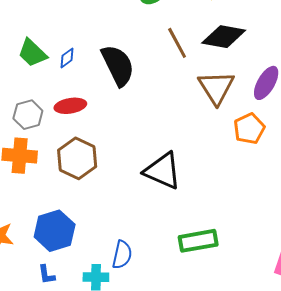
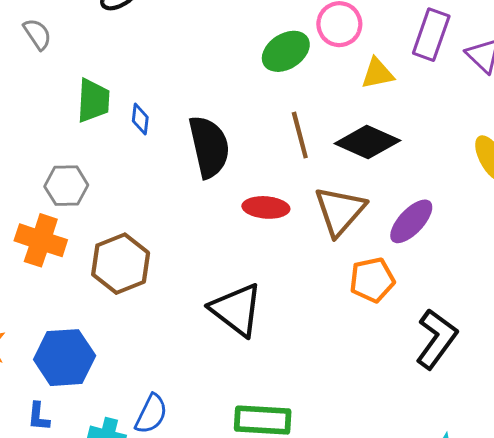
green trapezoid: (32, 53) -> (93, 101), turned -144
blue diamond: (67, 58) -> (140, 119), turned -60
red ellipse: (70, 106) -> (266, 207), moved

